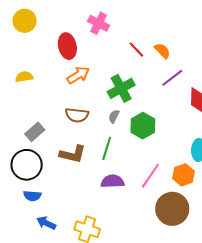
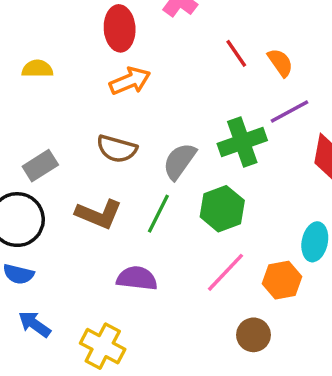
green cross: (121, 88) -> (242, 142), moved
gray semicircle: (114, 116) -> (179, 161), size x1.6
green hexagon: (143, 126) -> (222, 209), moved
purple semicircle: (112, 181) -> (137, 278), moved
brown circle: (172, 209) -> (253, 335), size x0.6

